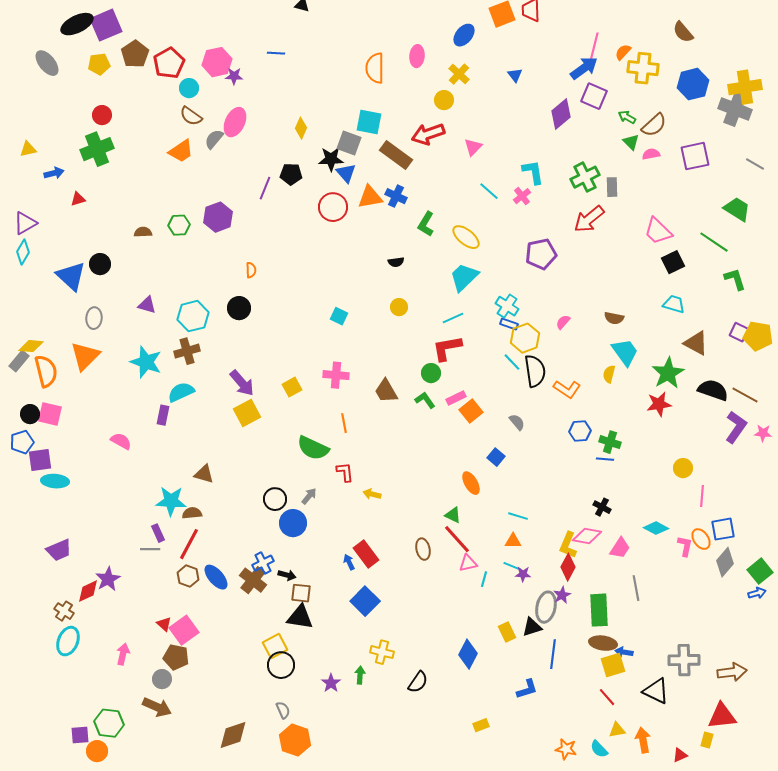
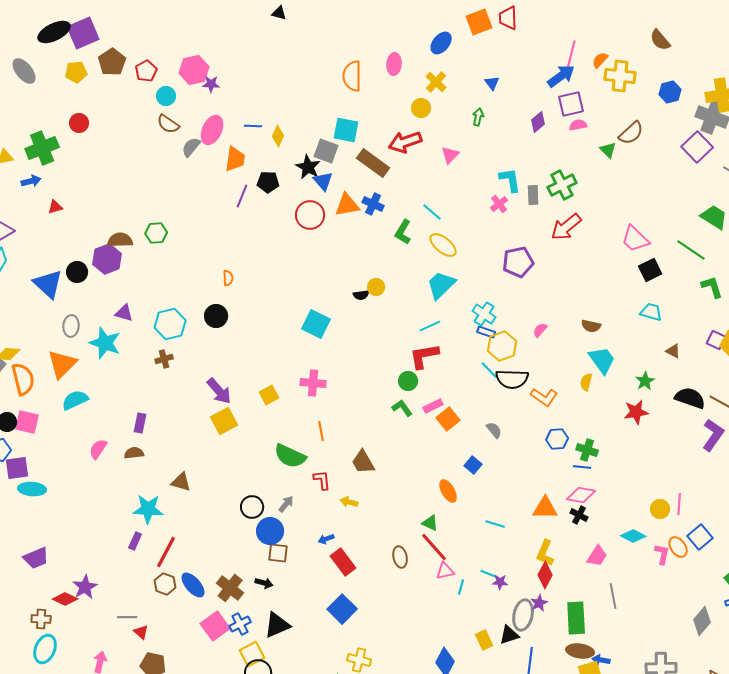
blue line: (276, 53) -> (253, 126), moved
red pentagon: (169, 63) -> (146, 71), size x0.7
blue hexagon: (693, 84) -> (670, 92), size x0.7
purple square: (594, 96) -> (571, 104), turned -36
purple diamond: (561, 114) -> (538, 122), size x0.7
green arrow: (627, 117) -> (478, 117), moved, turned 72
green cross: (97, 149) -> (42, 148), moved
orange trapezoid: (181, 151) -> (235, 159), moved, turned -48
pink semicircle: (651, 154) -> (578, 125), moved
purple square: (695, 156) -> (697, 147), moved, turned -32
black star: (331, 159) -> (308, 167), turned 30
gray rectangle: (612, 187) -> (533, 195), moved
cyan line: (489, 191) -> (432, 212), moved
purple hexagon: (218, 217) -> (107, 259), moved
brown semicircle: (143, 232) -> (120, 240), size x1.4
black semicircle: (396, 262) -> (361, 295), moved
yellow circle: (399, 307) -> (376, 287), moved
cyan square: (339, 316) -> (316, 324), size x1.6
brown triangle: (696, 343) -> (673, 351), size x0.6
brown cross: (187, 351) -> (164, 359), size x0.7
cyan star: (146, 362) -> (105, 343), moved
black semicircle: (535, 371) -> (512, 379), turned 100
green star: (668, 373) -> (645, 381), size x0.6
brown trapezoid: (386, 391) -> (363, 462), moved
cyan semicircle: (181, 392) -> (75, 400), moved
pink semicircle: (121, 441) -> (98, 449), turned -85
yellow circle: (683, 468) -> (660, 509), moved
brown semicircle: (192, 513) -> (134, 453), moved
blue square: (723, 529) -> (700, 537), turned -30
purple rectangle: (158, 533) -> (135, 541), turned 48
pink diamond: (587, 536) -> (581, 495), moved
orange triangle: (513, 541) -> (545, 508), moved, size x1.5
gray line: (150, 549) -> (127, 617), moved
blue arrow: (349, 562) -> (326, 539), moved, turned -84
gray diamond: (725, 562) -> (702, 621), moved
blue cross: (263, 563) -> (240, 624), moved
red diamond: (88, 591) -> (65, 599), turned 50
brown square: (301, 593) -> (278, 553), moved
brown cross: (64, 611) -> (41, 619), turned -30
black triangle: (300, 617) -> (277, 625), turned -32
pink square: (184, 630) -> (215, 626), moved

